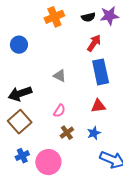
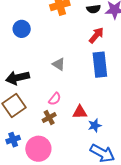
red triangle: (98, 106) -> (80, 112), moved
brown cross: (67, 133) -> (49, 118), moved
blue star: (94, 133) -> (95, 125), moved

